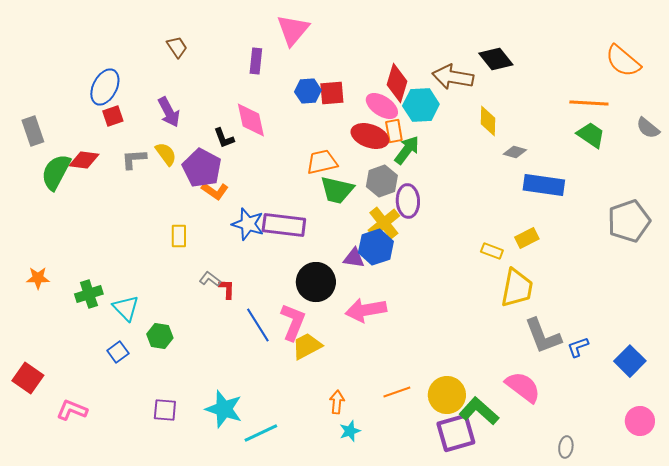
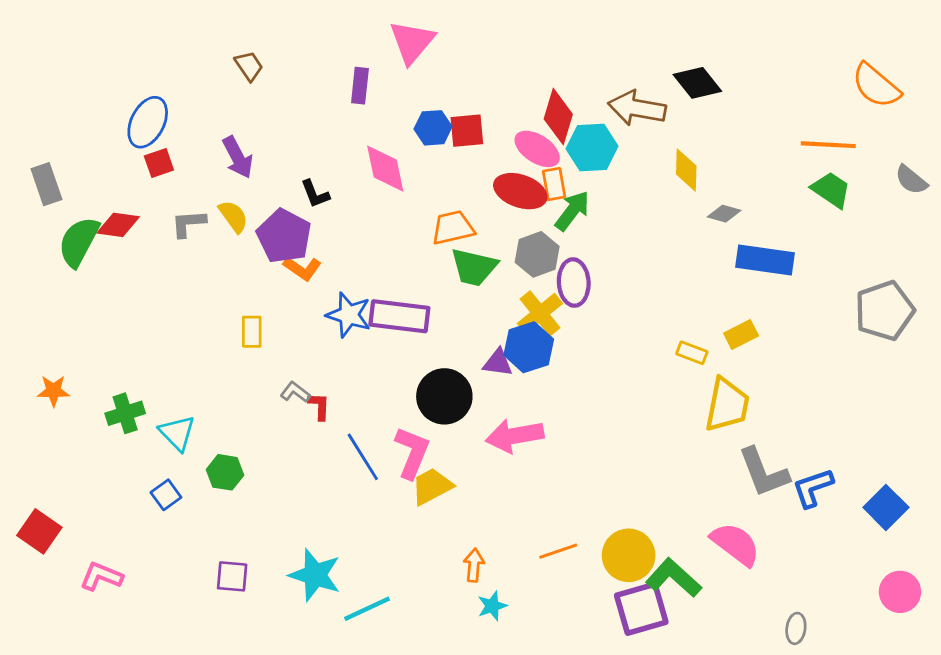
pink diamond: (251, 120) -> (385, 169), moved
blue L-shape: (578, 347) -> (813, 488), size x1.4

